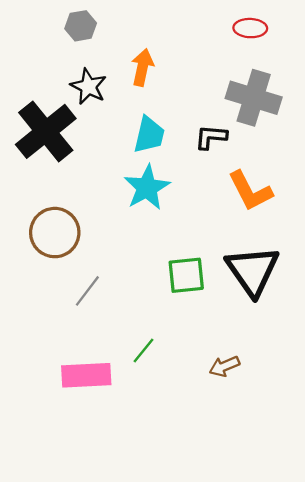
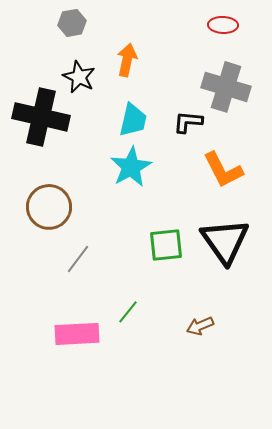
black cross: (46, 131) -> (41, 117), turned -38

